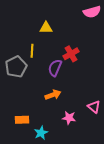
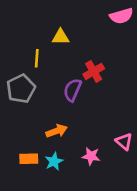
yellow line: (32, 51) -> (37, 58), moved
orange arrow: (53, 95) -> (57, 131), moved
cyan star: (41, 133) -> (54, 161), moved

